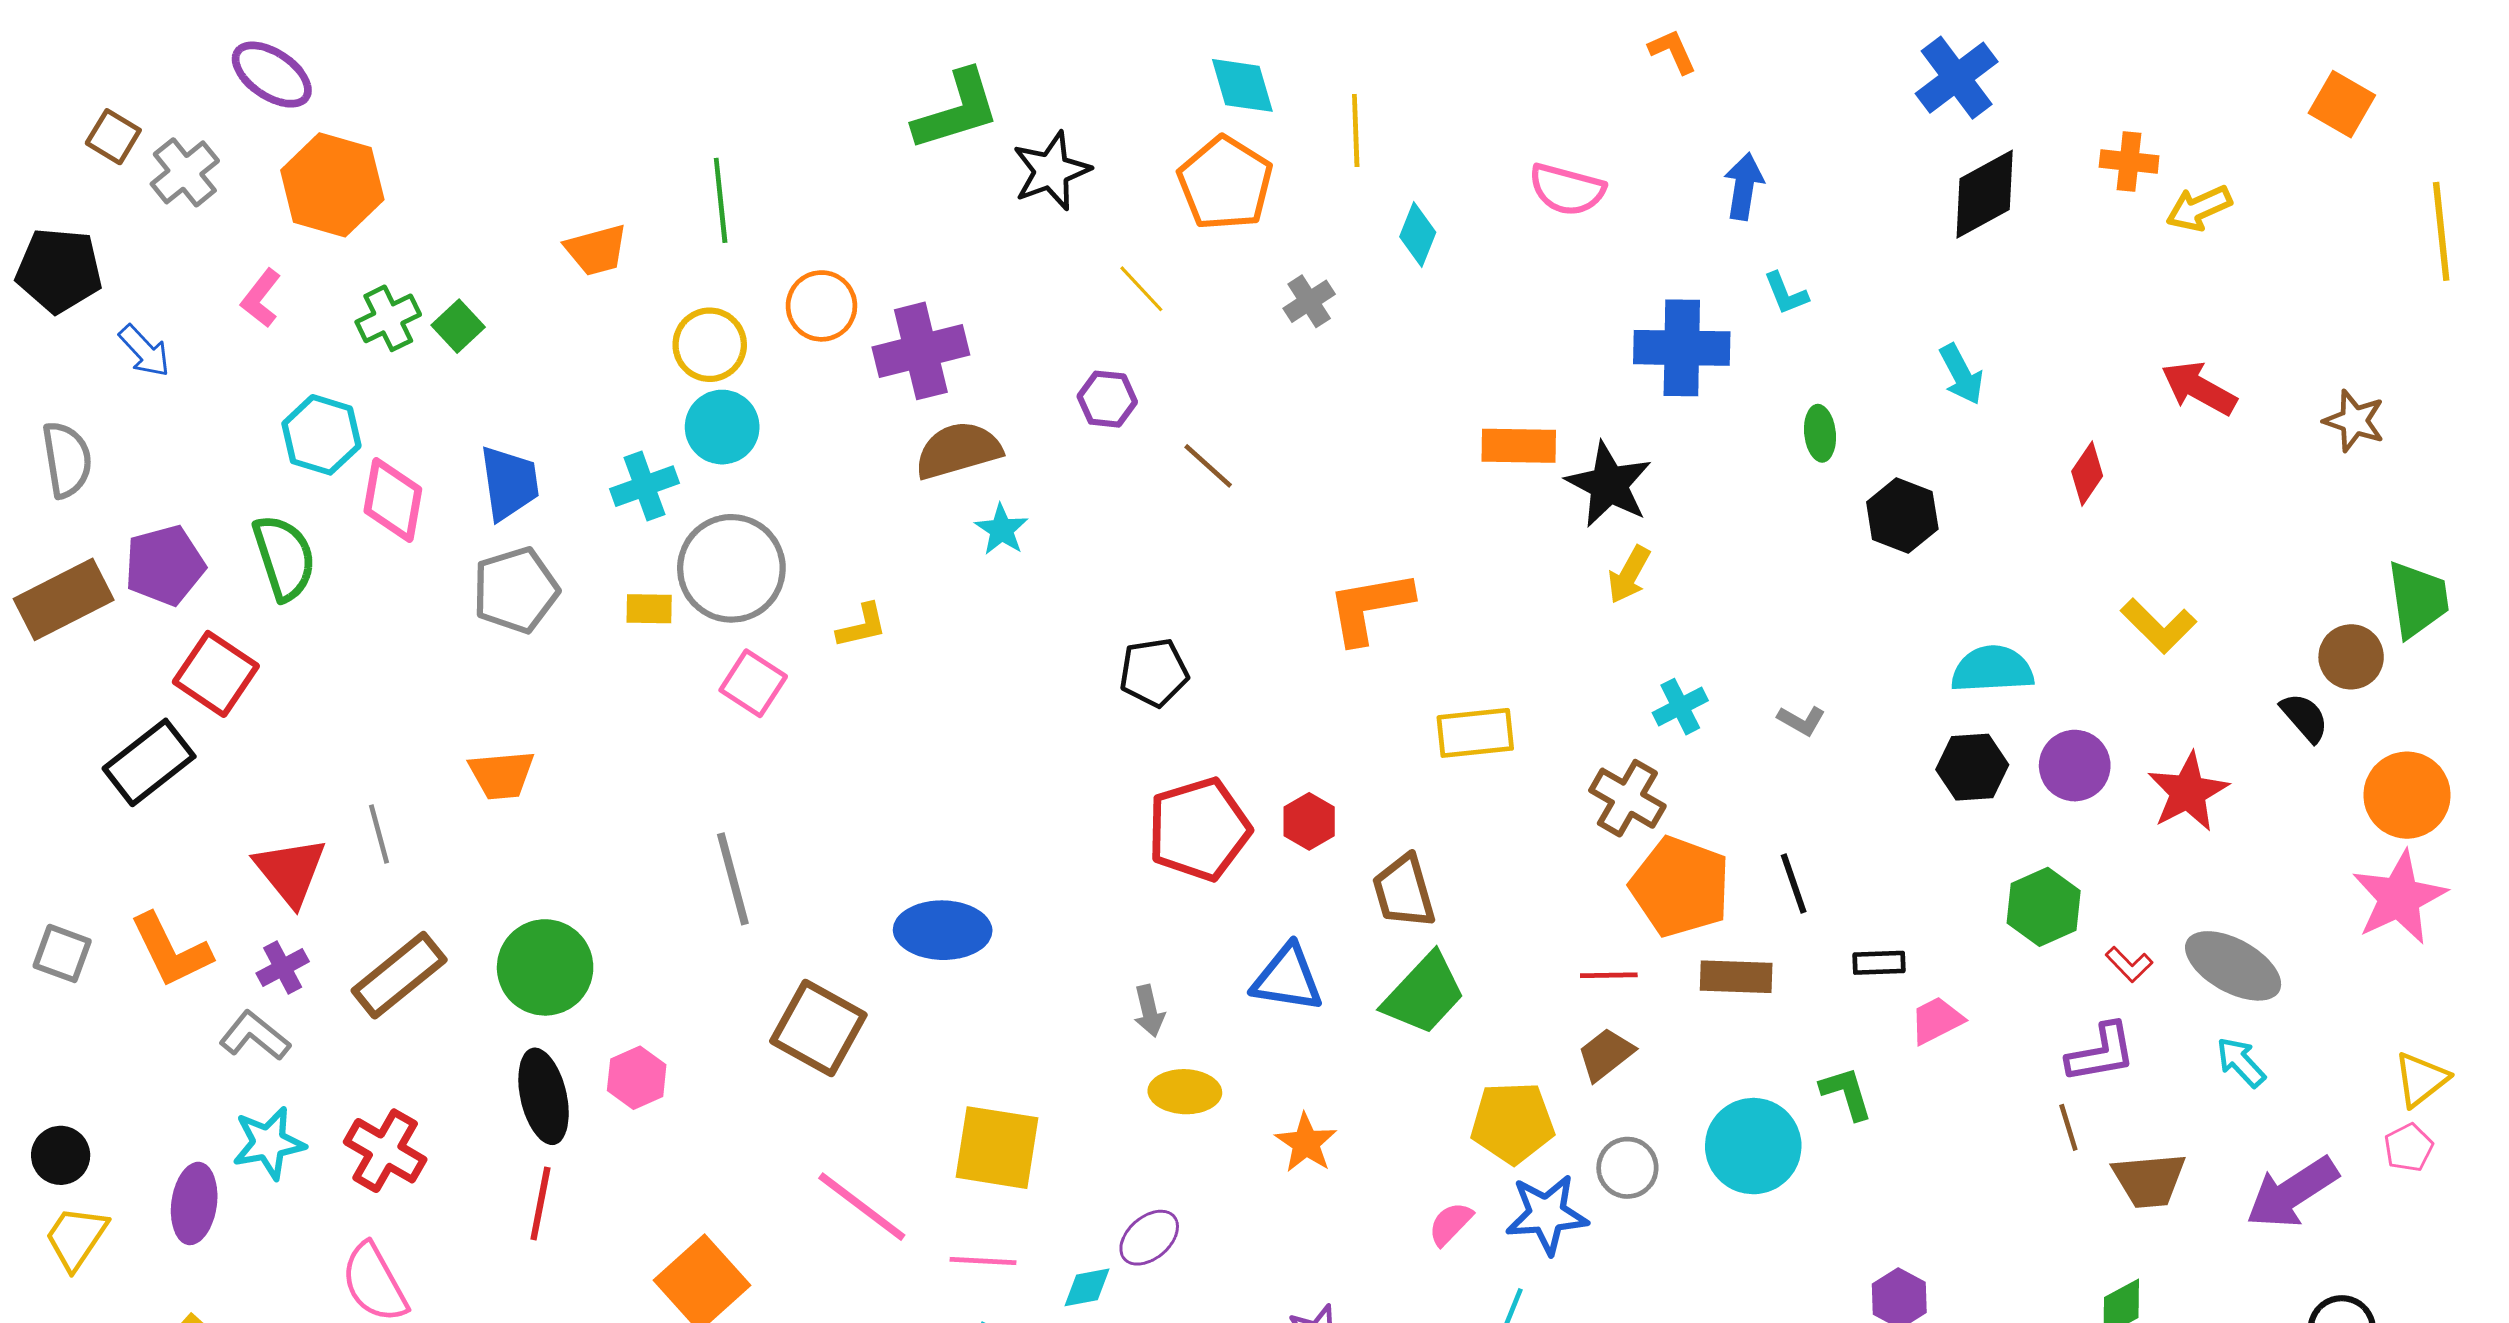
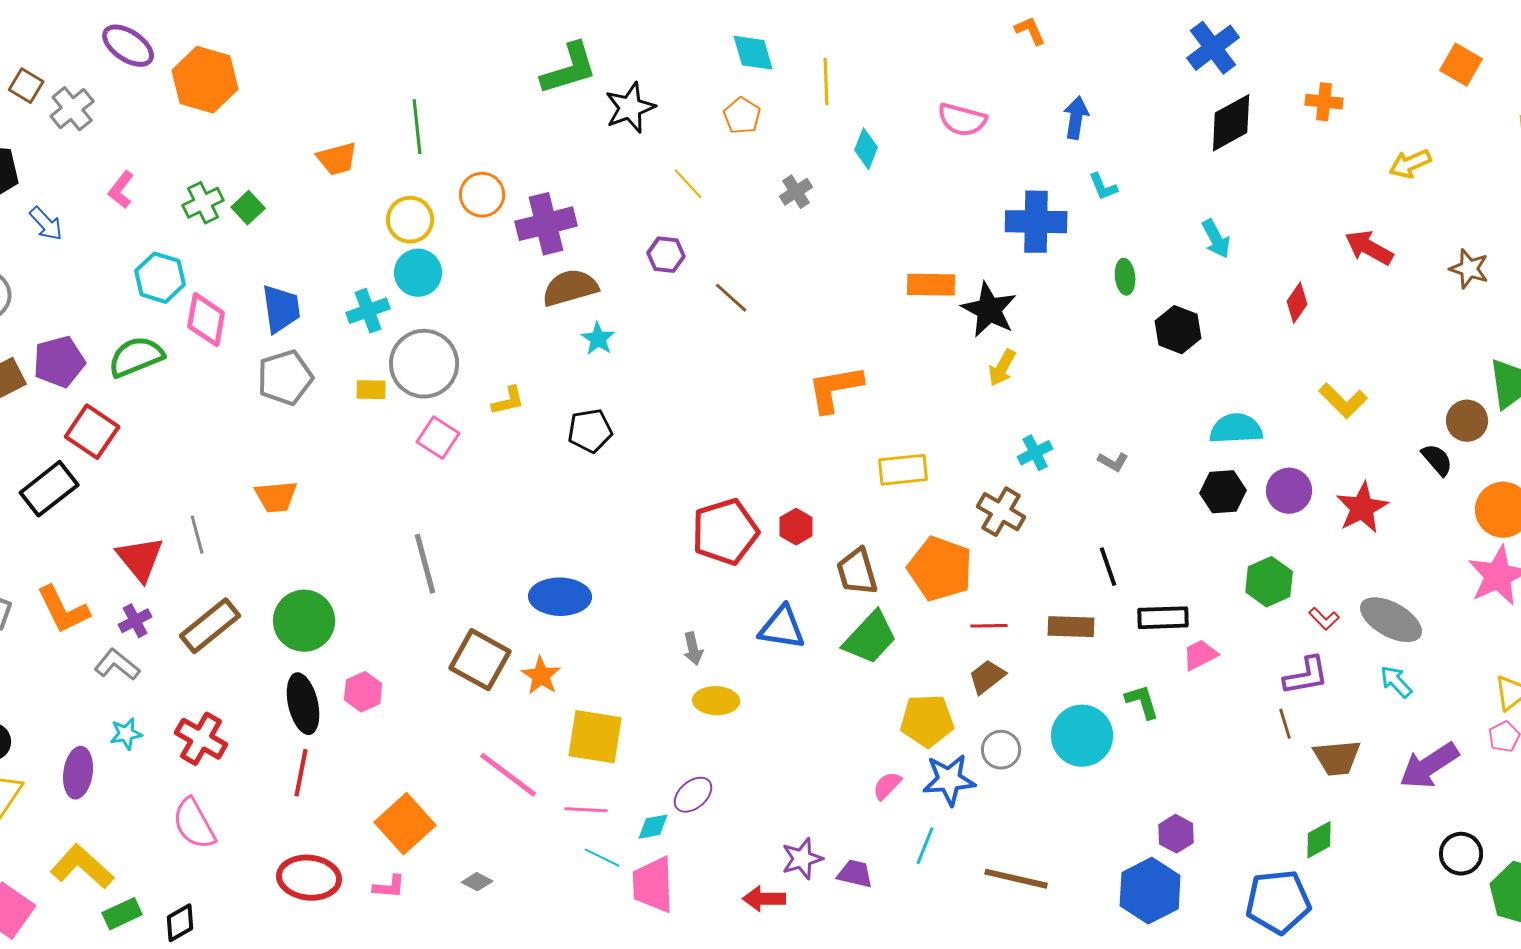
orange pentagon: (1225, 183) -> (742, 116), size x0.6
orange hexagon: (332, 185) -> (205, 80), moved
yellow arrow: (2199, 208) -> (1410, 164), moved
green semicircle: (284, 557) -> (136, 357), turned -94
black pentagon: (1154, 672) -> (590, 431), moved
orange pentagon: (1680, 887) -> (940, 569), moved
black rectangle: (1879, 963) -> (1163, 618), size x1.5
cyan star: (269, 1143) -> (126, 734), size x0.7
orange star: (1306, 1143) -> (541, 676), moved

